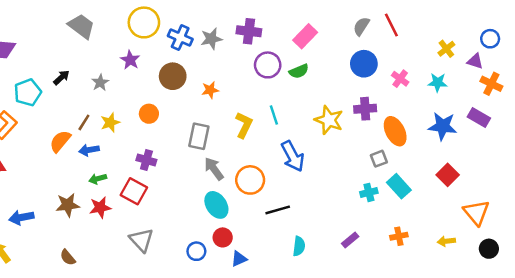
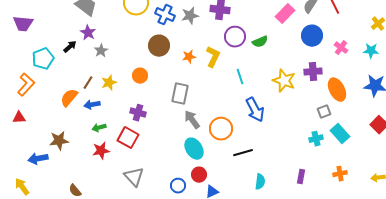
pink rectangle: (305, 36) -> (285, 14), moved
purple star: (130, 60) -> (88, 33), moved
yellow L-shape: (244, 125) -> (213, 57), moved
brown star: (68, 205) -> (59, 141), moved
purple rectangle: (350, 240) -> (301, 177), turned -40

